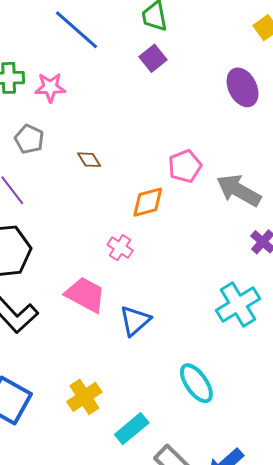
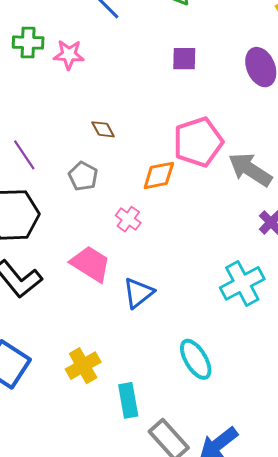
purple square: (153, 58) -> (184, 59), moved, turned 36
gray pentagon: (29, 139) -> (83, 176), moved
pink pentagon: (185, 166) -> (198, 142), size x1.5
cyan rectangle: (132, 429) -> (128, 400), turned -64

